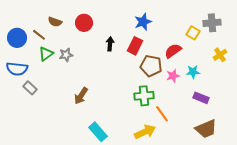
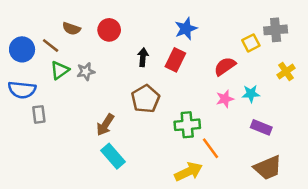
yellow square: (193, 33) -> (251, 43), turned 32
brown pentagon: (151, 66) -> (146, 99), moved, turned 30
gray rectangle: (30, 88) -> (39, 114), turned 40
cyan rectangle: (98, 132) -> (113, 156), moved

